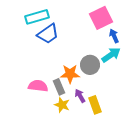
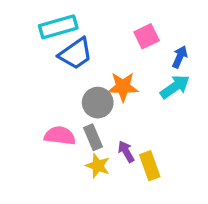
pink square: (101, 18) -> (147, 36), moved, size x0.7
blue arrow: (114, 36) -> (180, 57), turned 48
gray circle: (90, 65) -> (98, 103), moved
orange star: (70, 74) -> (123, 87), moved

